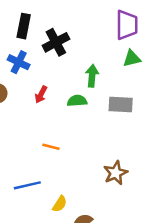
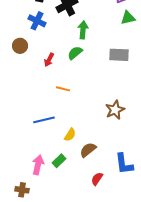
green arrow: (92, 76) -> (83, 30), moved
red arrow: (41, 95) -> (49, 60), moved
green semicircle: (77, 101) -> (75, 53), moved, turned -35

